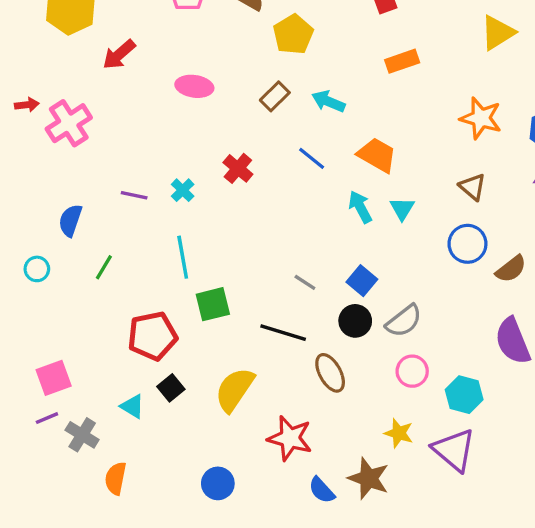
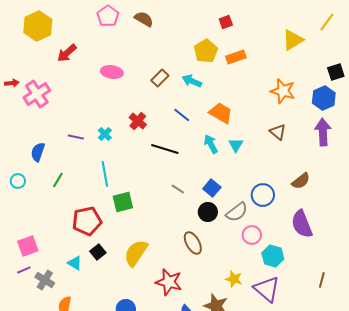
yellow pentagon: (293, 34) -> (206, 51), moved
blue circle: (467, 244) -> (263, 195), moved
black line: (283, 333) -> (165, 149), moved
pink circle: (412, 371) -> (252, 235), moved

